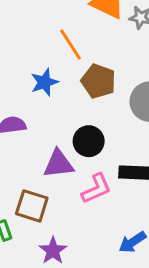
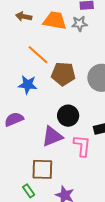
blue star: (44, 82) -> (28, 85), turned -30
pink L-shape: (96, 189) -> (82, 146), turned -45

